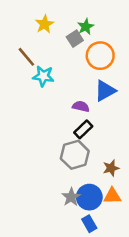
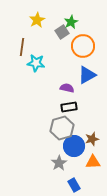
brown line: (26, 57) -> (22, 47), turned 48
black rectangle: (83, 129) -> (69, 107), turned 35
blue circle: (89, 197) -> (74, 146), moved

